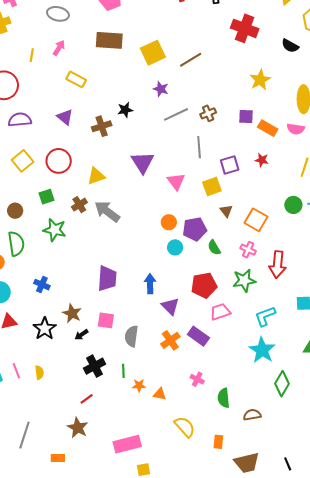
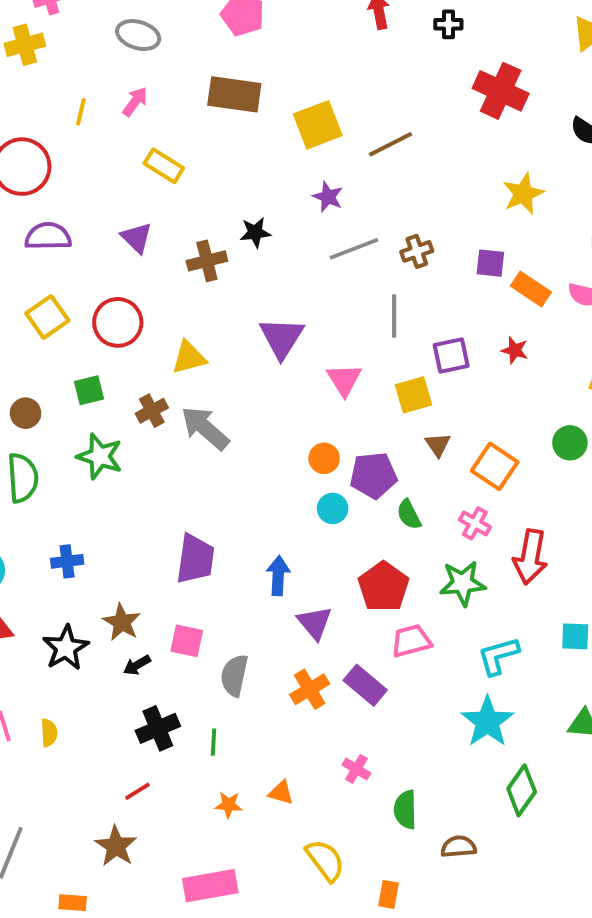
blue cross: (42, 285) -> (67, 561), turned -35
red pentagon: (204, 285) -> (383, 587), turned -30
orange star: (139, 385) -> (229, 805), moved

